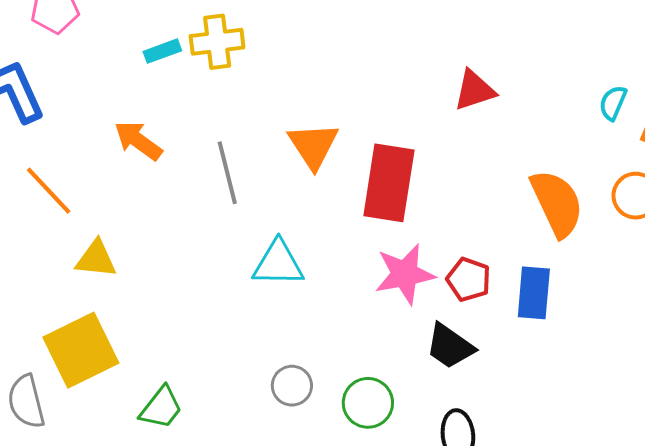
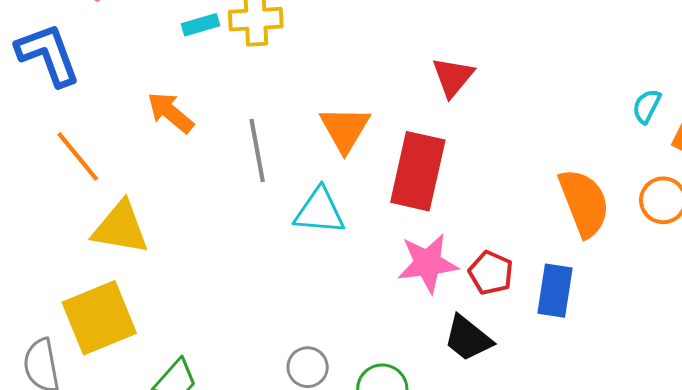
red triangle: (474, 90) -> (453, 77), moved, turned -36
yellow triangle: (96, 259) -> (121, 228), size x1.4
cyan triangle: (278, 263) -> (320, 211), moved

